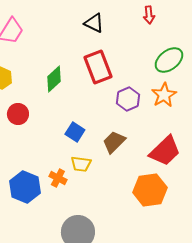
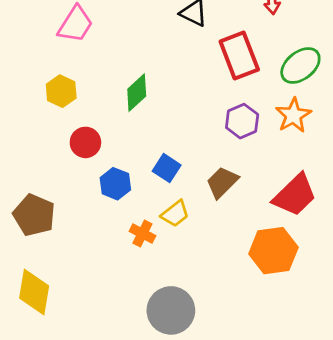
red rectangle: (98, 67) -> (239, 56), moved
yellow trapezoid: (81, 164) -> (175, 214), turned -45
blue hexagon: (25, 187) -> (115, 184), moved, size x0.7

